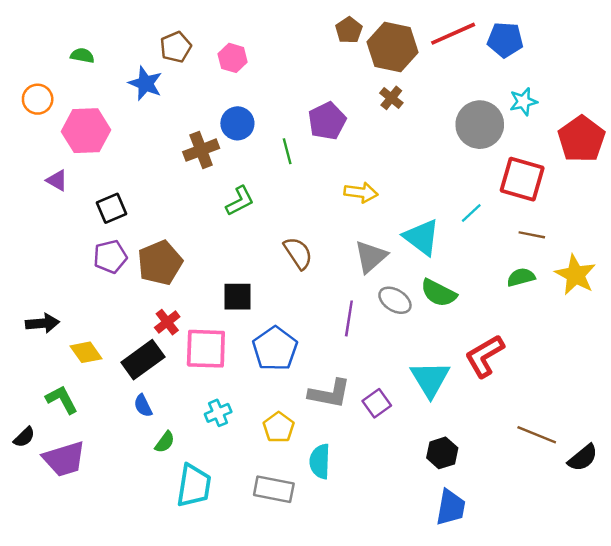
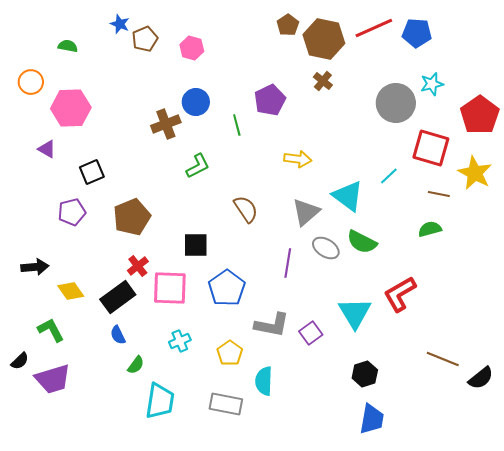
blue star: (145, 83) -> (120, 24), moved, size x0.7
purple pentagon: (110, 257) -> (72, 212), moved
yellow star: (575, 275) -> (475, 173), moved

